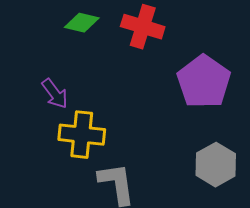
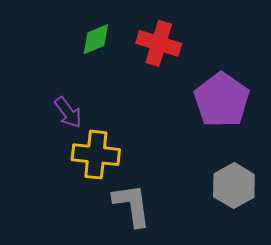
green diamond: (82, 23) -> (96, 39), turned -36

